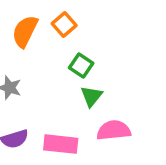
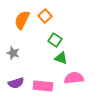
green triangle: (91, 96) -> (61, 58), turned -48

